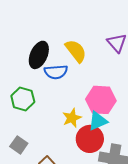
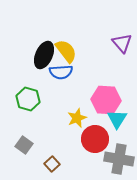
yellow semicircle: (76, 51) -> (66, 51), moved
cyan triangle: (98, 121) -> (117, 119), moved, turned -35

